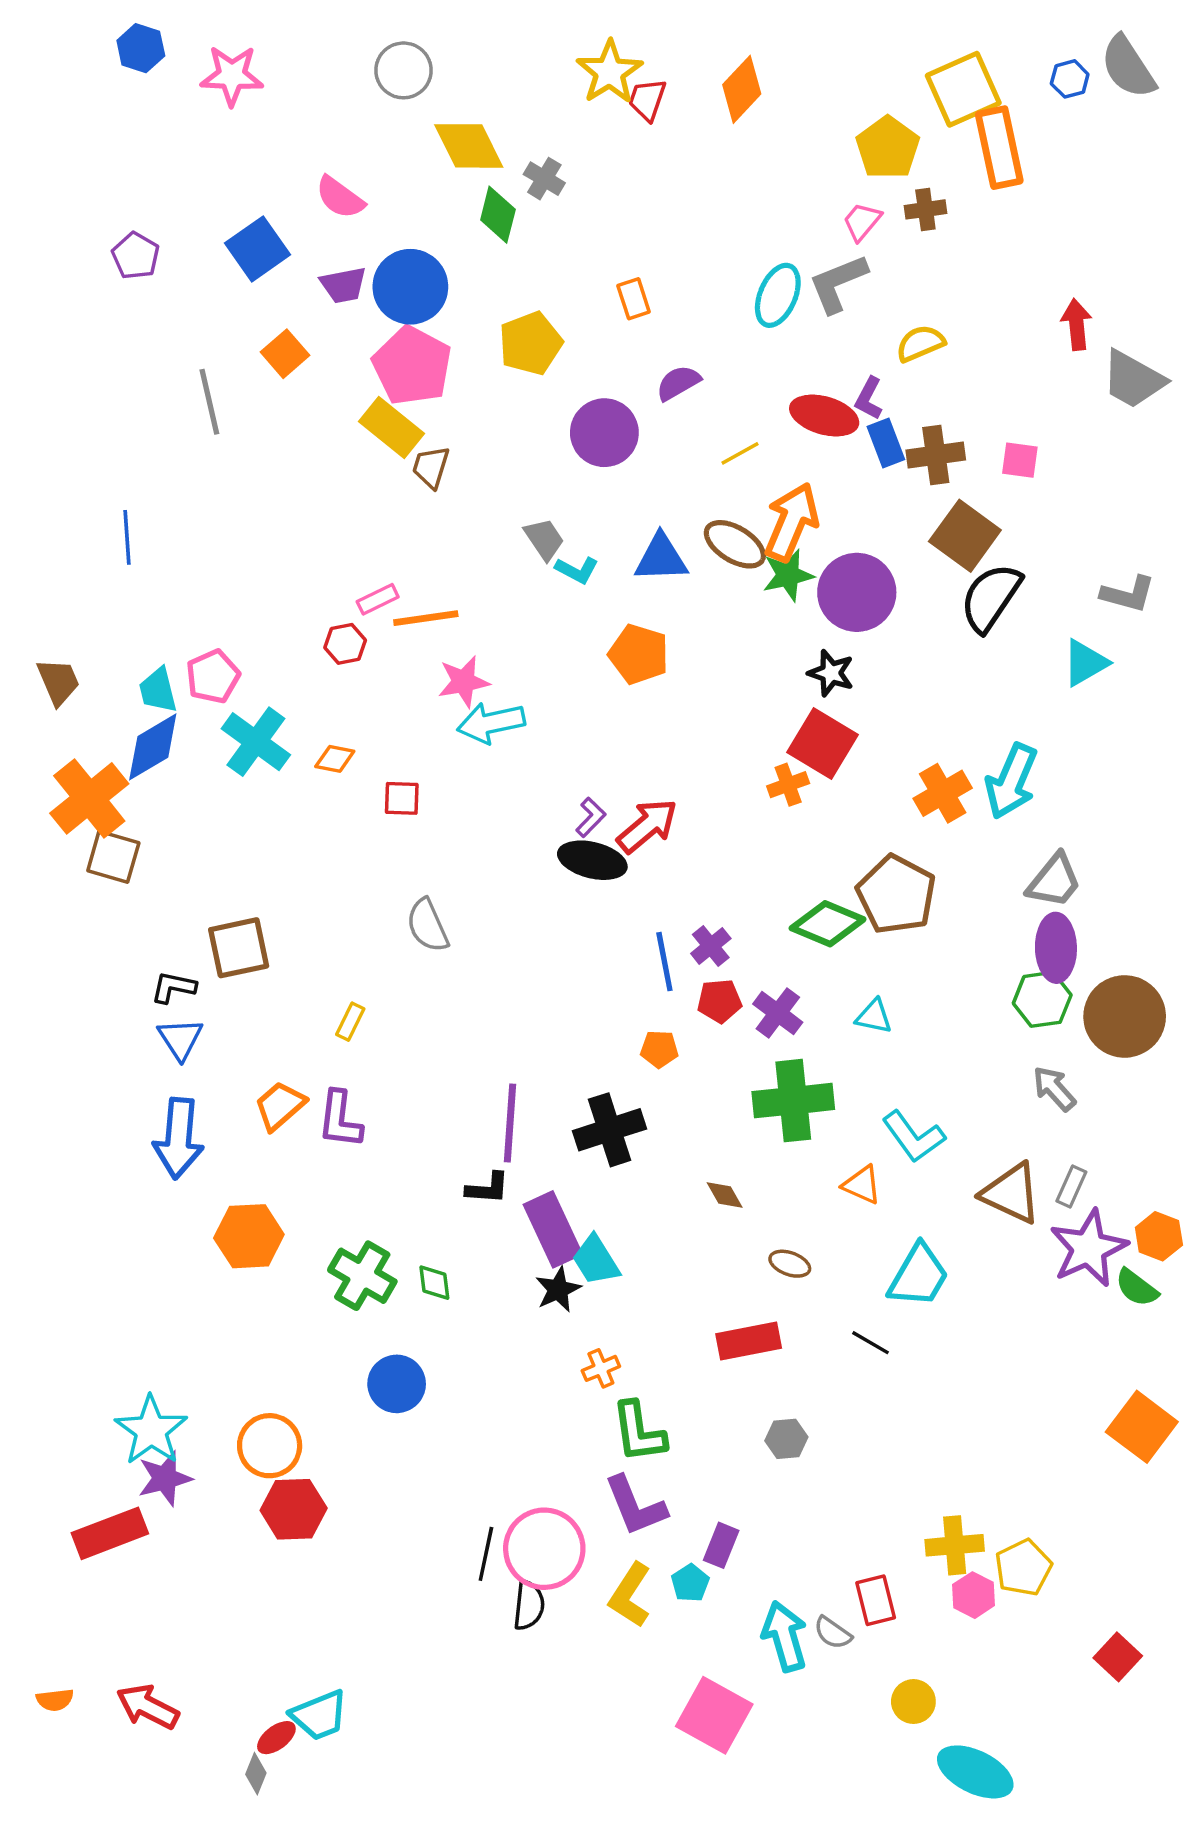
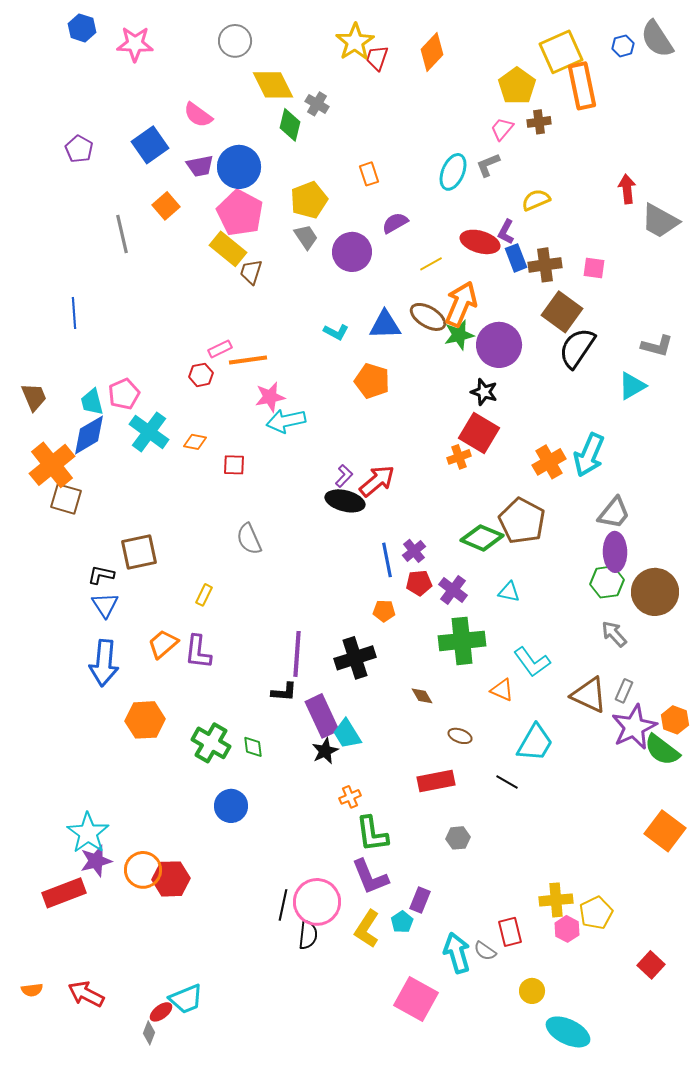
gray L-shape: (838, 283) -> (488, 165), size x0.7
gray trapezoid: (544, 539) -> (306, 237), moved
green semicircle: (1137, 1288) -> (662, 750), size x1.4
orange circle: (270, 1446) -> (143, 870), moved

